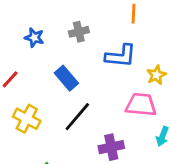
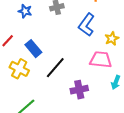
blue L-shape: (121, 56) -> (86, 25), turned 120
blue rectangle: (66, 78) -> (33, 49), moved

